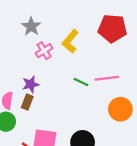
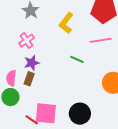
pink cross: (44, 51) -> (27, 41), moved
pink line: (107, 78) -> (101, 40), moved

